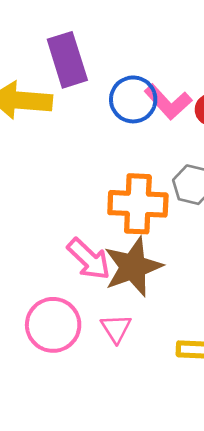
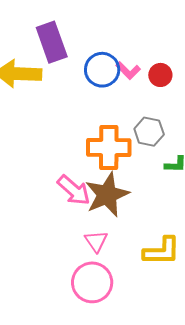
pink L-shape: (168, 102) -> (128, 71), size x0.7
pink circle: (53, 325) -> (92, 282), moved

